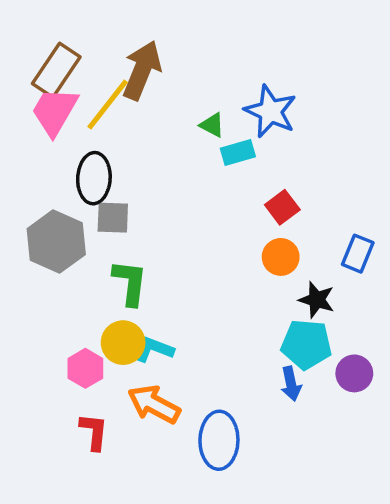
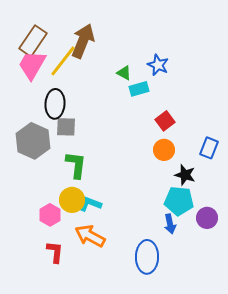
blue star: (270, 111) -> (158, 65), size x0.7
blue ellipse: (219, 440) -> (147, 257), moved

